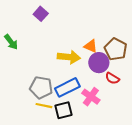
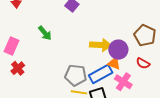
orange triangle: (91, 46) -> (114, 63), moved
purple circle: (99, 63) -> (118, 50), moved

